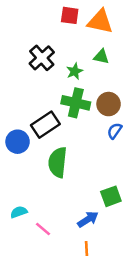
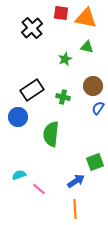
black cross: (42, 58) -> (32, 28), moved
green cross: (76, 103) -> (63, 97), moved, size x0.6
black rectangle: (45, 125) -> (32, 90), moved

